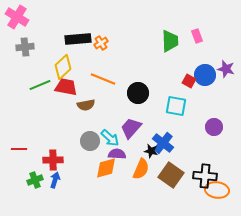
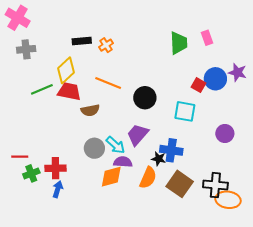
black rectangle: (78, 39) -> (82, 41), size x0.7
blue cross: (163, 143) -> (171, 150), turned -30
green cross: (35, 180) -> (31, 173), moved

